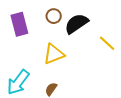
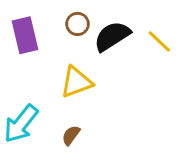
yellow line: (107, 43) -> (159, 41), moved

